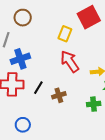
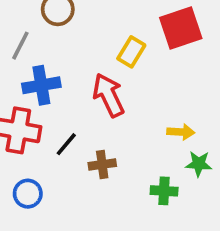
red arrow: (70, 62) -> (109, 95), moved
blue circle: (23, 125) -> (28, 194), moved

